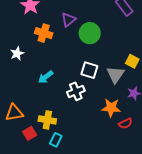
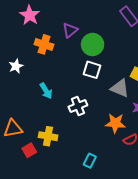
white square: (89, 70) -> (92, 70), moved
gray triangle: (115, 75) -> (120, 88), turned -42
cyan arrow: (46, 77) -> (46, 91), turned -84
cyan rectangle: (56, 140) -> (90, 161), moved

